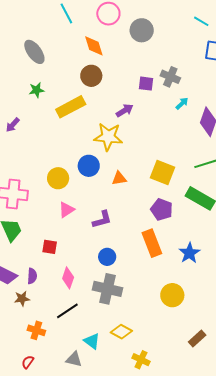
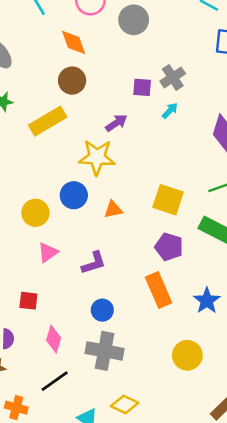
gray cross: (170, 77) -> (173, 77), turned 36
cyan arrow: (182, 103) -> (170, 111), moved

